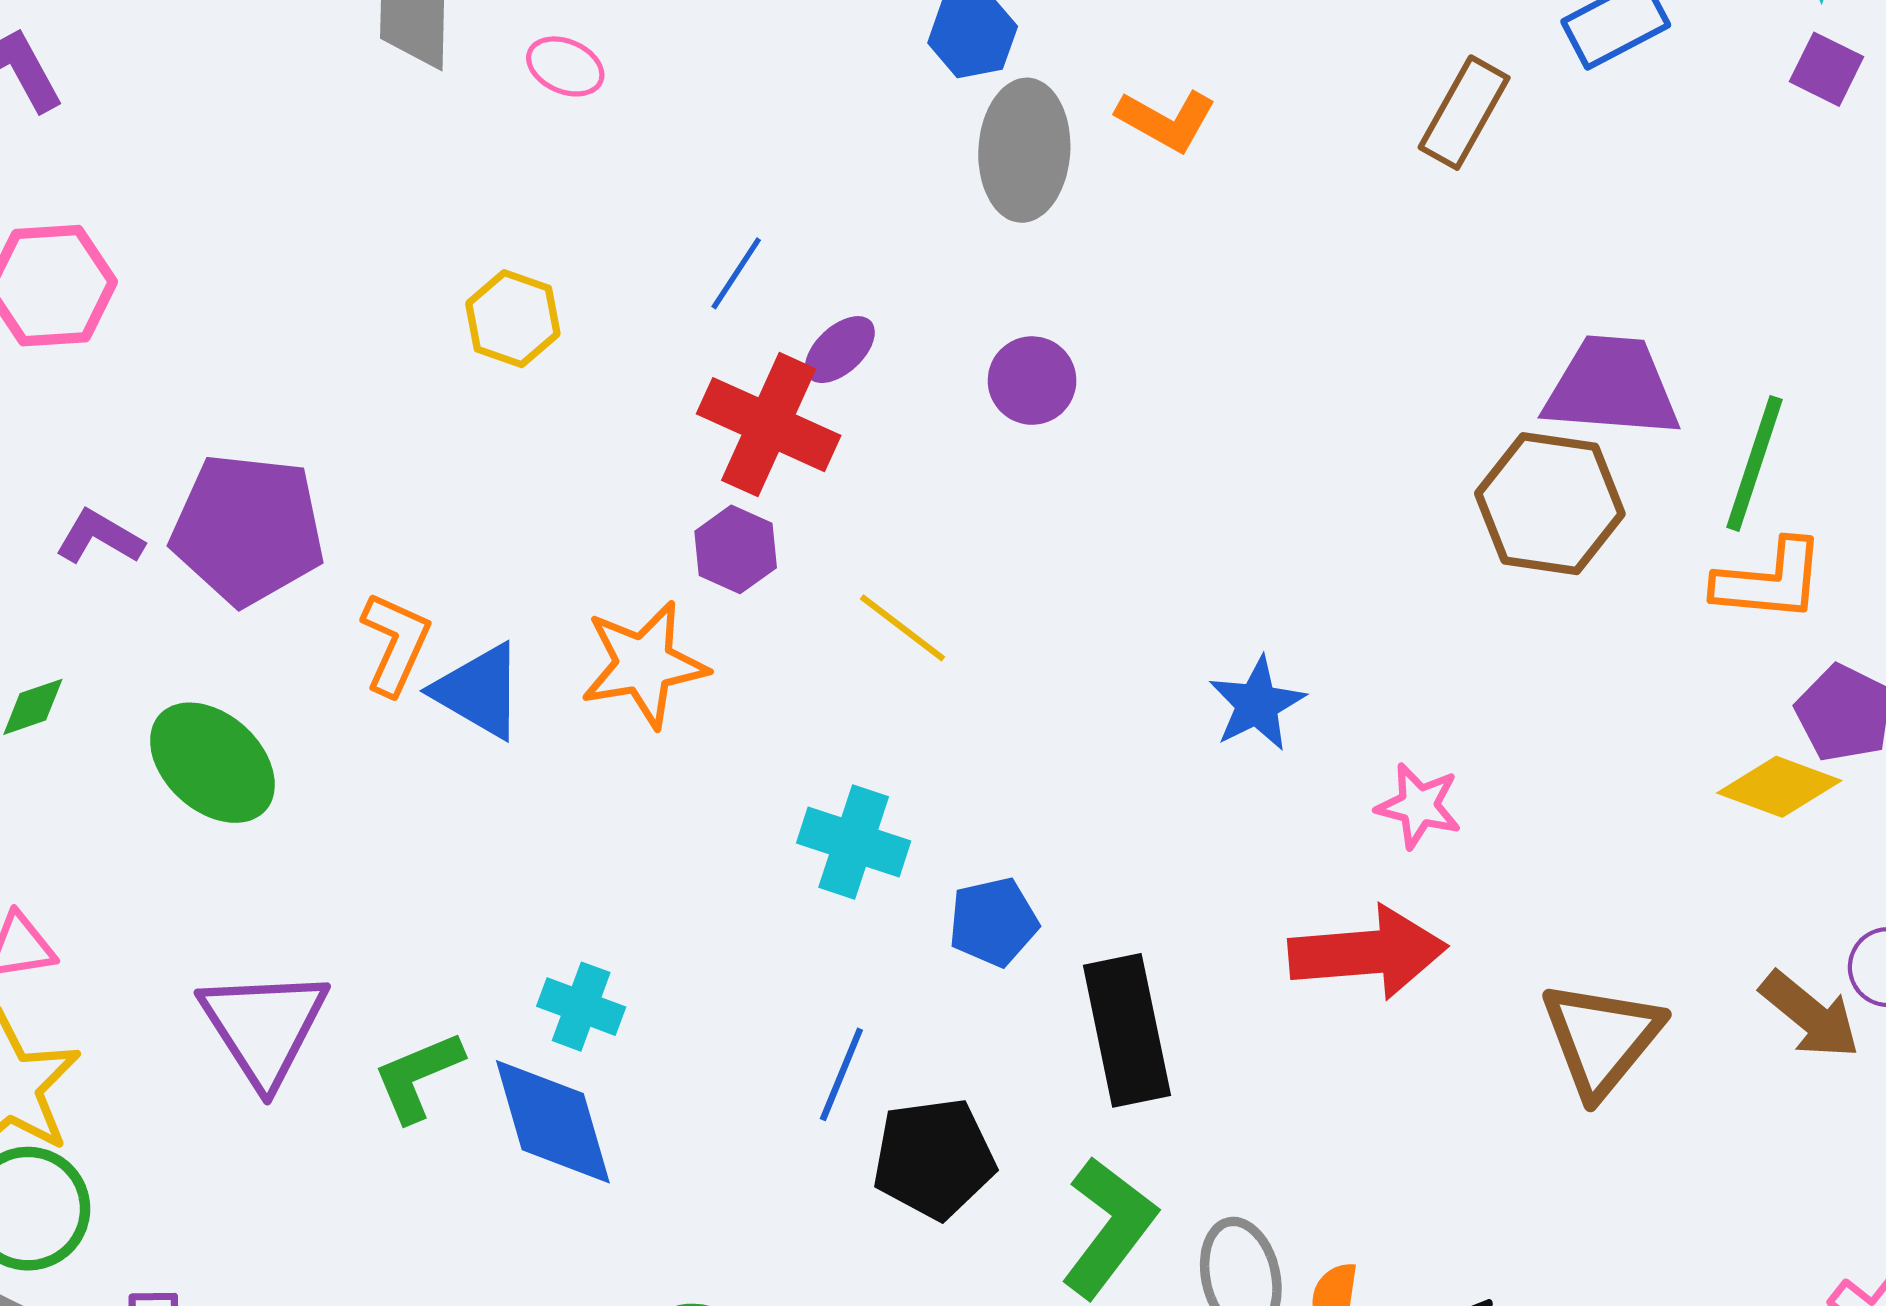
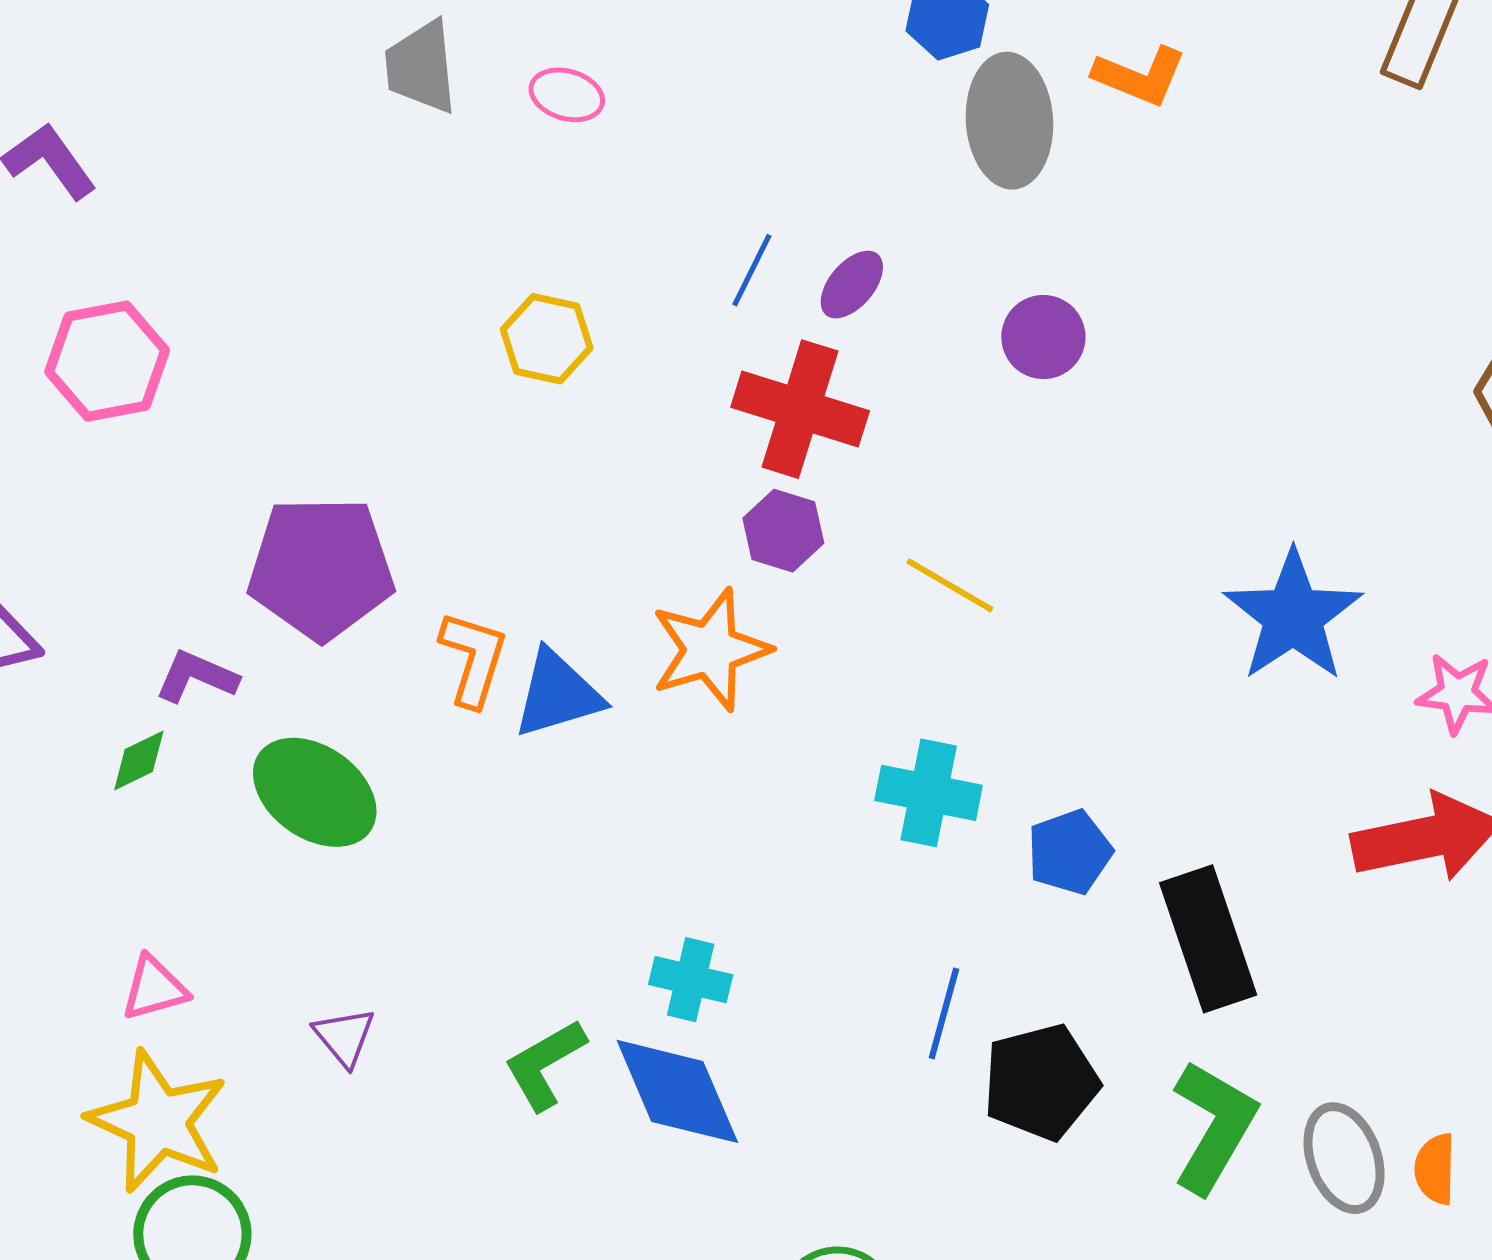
purple ellipse: (840, 350) -> (852, 285), moved
purple L-shape: (100, 537) -> (197, 677), moved
blue triangle: (479, 691) -> (558, 694), turned -40
blue star: (1257, 704) -> (1293, 616), size x1.5
purple triangle: (264, 1027) -> (344, 1037), moved, size x0.5

